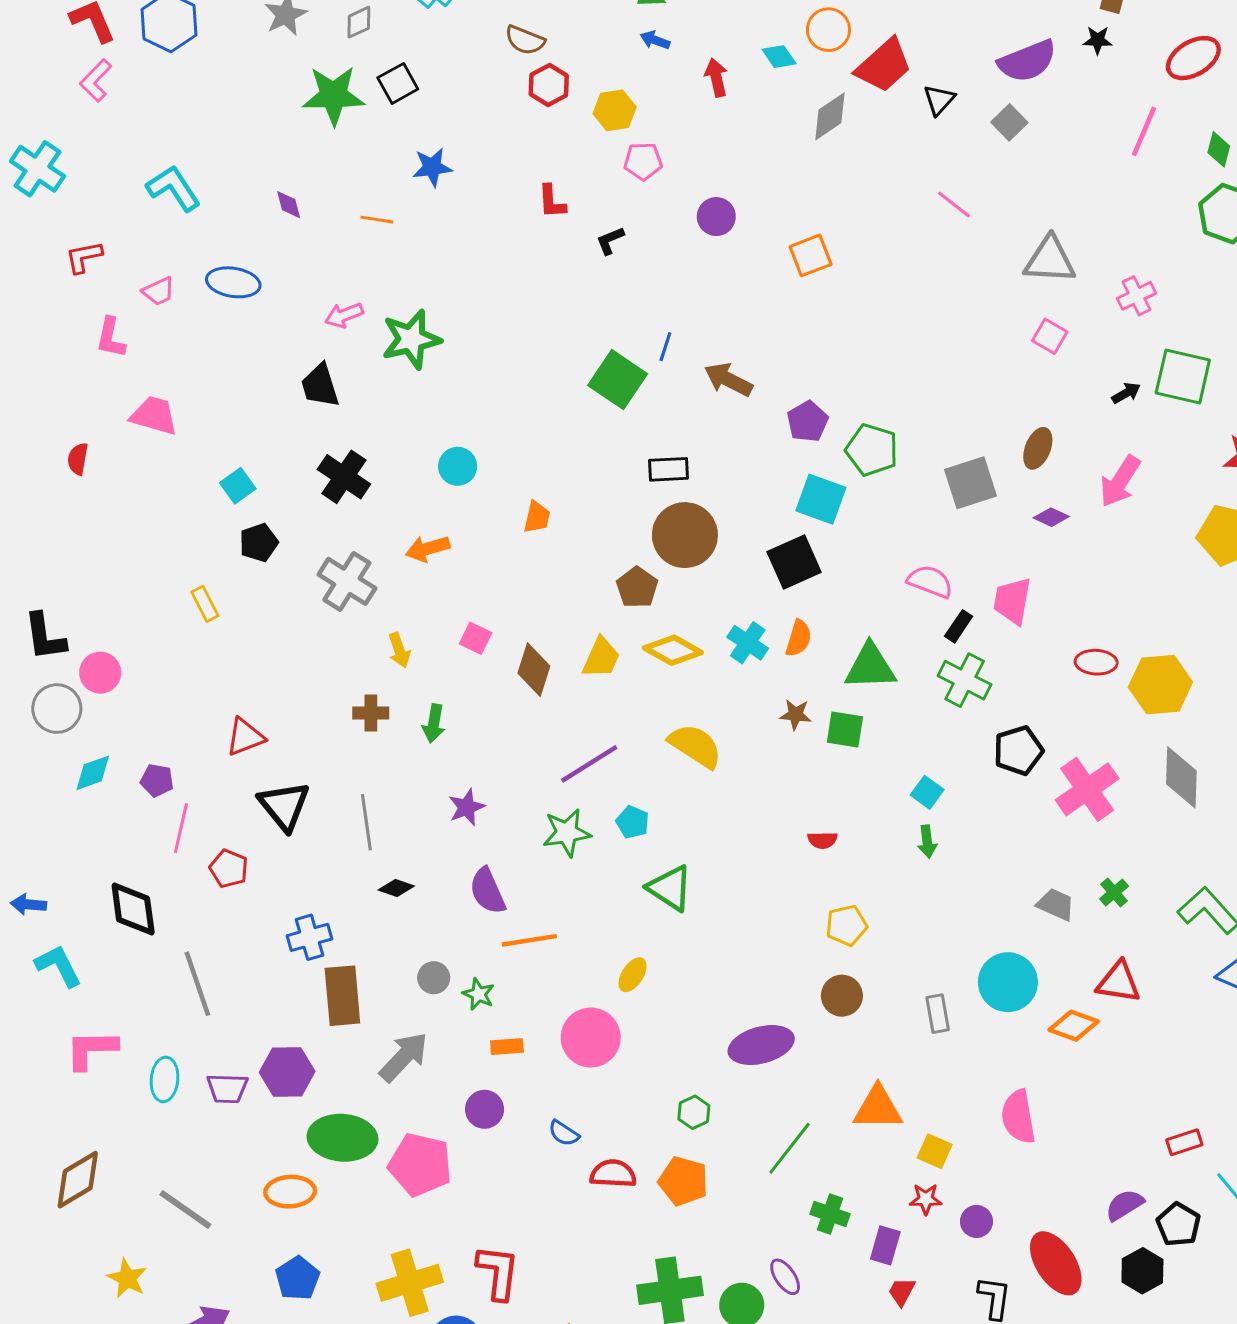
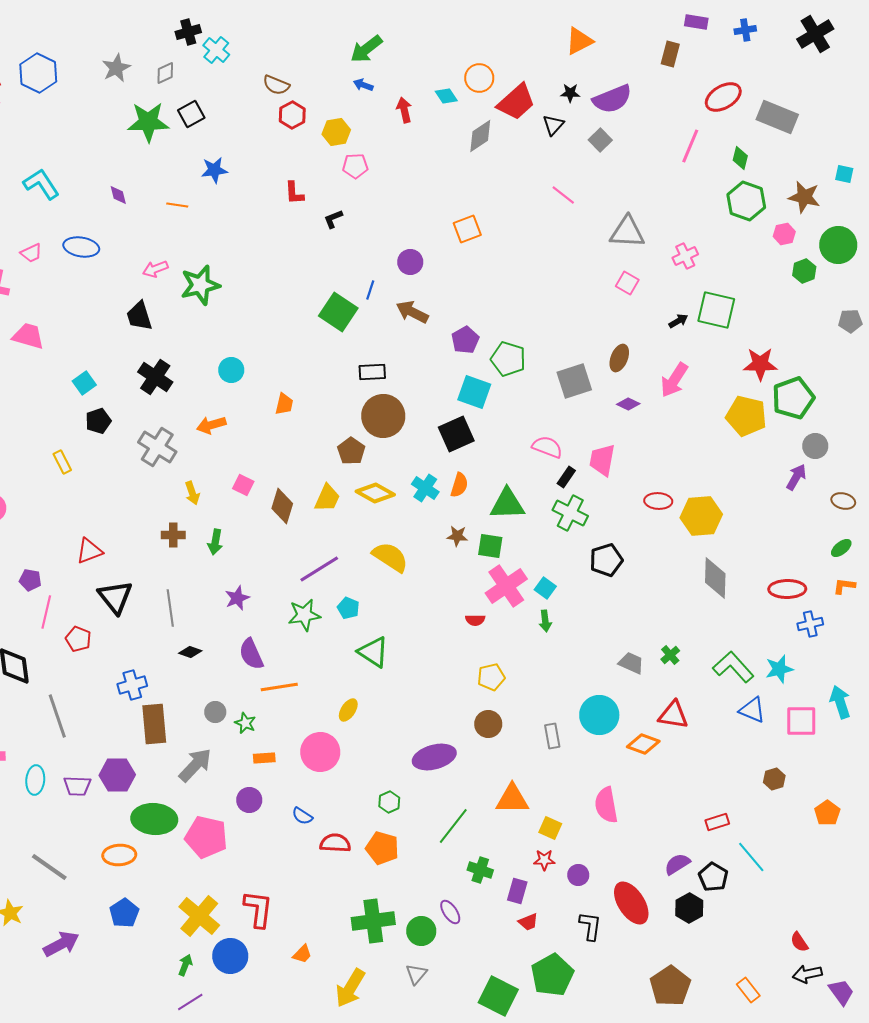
black star: (1098, 40) -> (570, 93), moved
purple circle: (716, 217) -> (410, 262), moved
pink cross: (1087, 789) -> (506, 586), moved
yellow cross: (410, 1283) -> (199, 916), turned -33
red trapezoid: (902, 1292) -> (528, 922), turned -140

